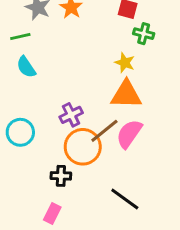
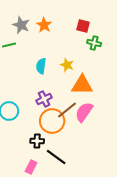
yellow star: (125, 63) -> (67, 65), moved
cyan semicircle: (26, 67) -> (41, 66), moved, turned 42
black line: (125, 199) -> (56, 157), moved

